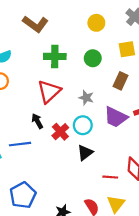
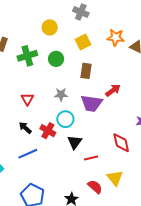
green cross: (55, 56) -> (27, 56), moved
red triangle: (49, 92) -> (27, 99), size x0.6
blue line: (20, 144) -> (28, 154), moved
red line: (110, 177) -> (91, 158), moved

